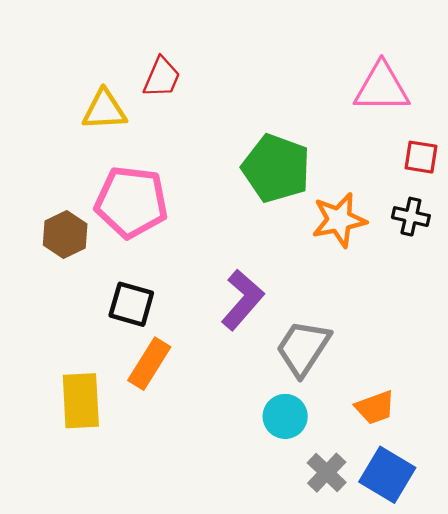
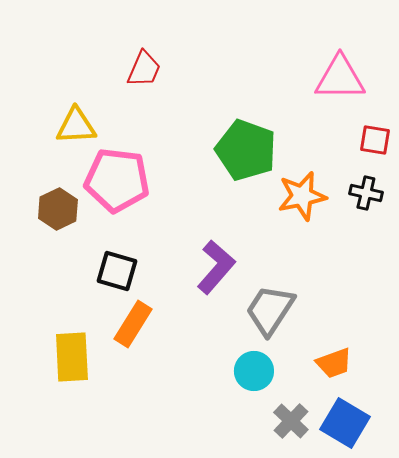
yellow triangle: (104, 110) -> (76, 126), moved

